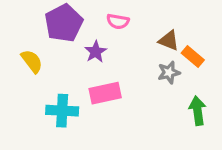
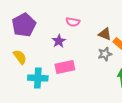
purple pentagon: (64, 23) -> (24, 25), moved
yellow semicircle: (32, 61) -> (20, 57), moved

